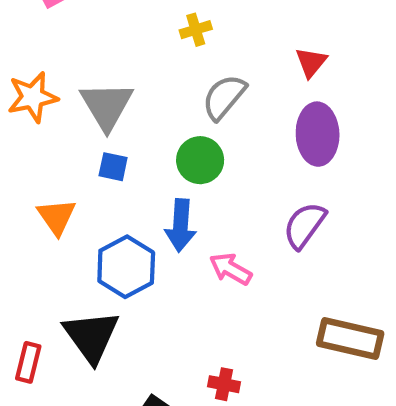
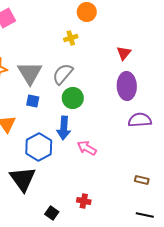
gray semicircle: (224, 97) -> (63, 74), moved
purple semicircle: (304, 225) -> (140, 120), moved, turned 50
brown rectangle: (350, 338) -> (142, 180), size x0.5

